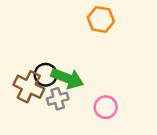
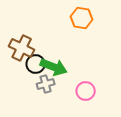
brown cross: (29, 87) -> (22, 48), moved

